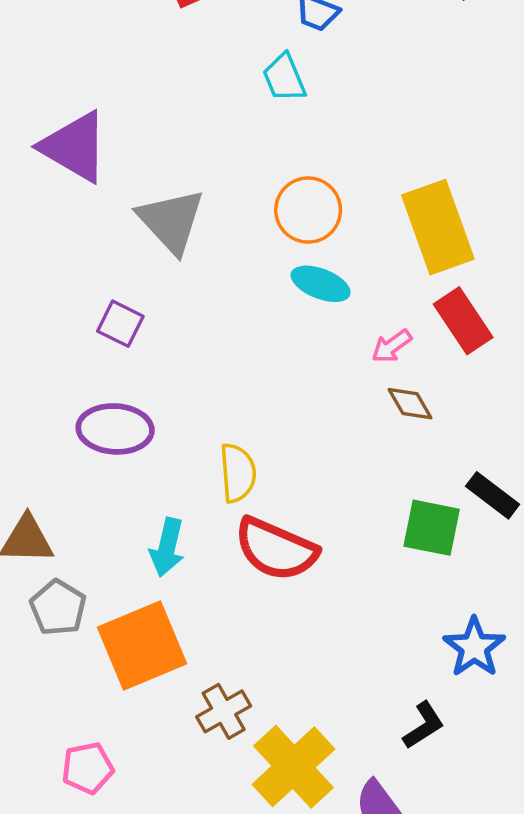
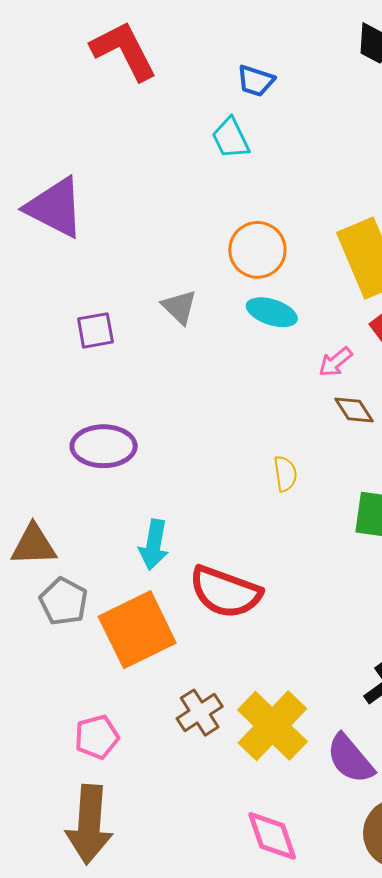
gray triangle: (171, 221) -> (179, 307), moved, size x0.6
purple square: (120, 324) -> (95, 330), moved, turned -33
yellow semicircle: (238, 473) -> (285, 474), moved, size x0.7
red semicircle: (276, 549) -> (225, 592), moved
brown cross: (224, 711) -> (200, 713), moved

